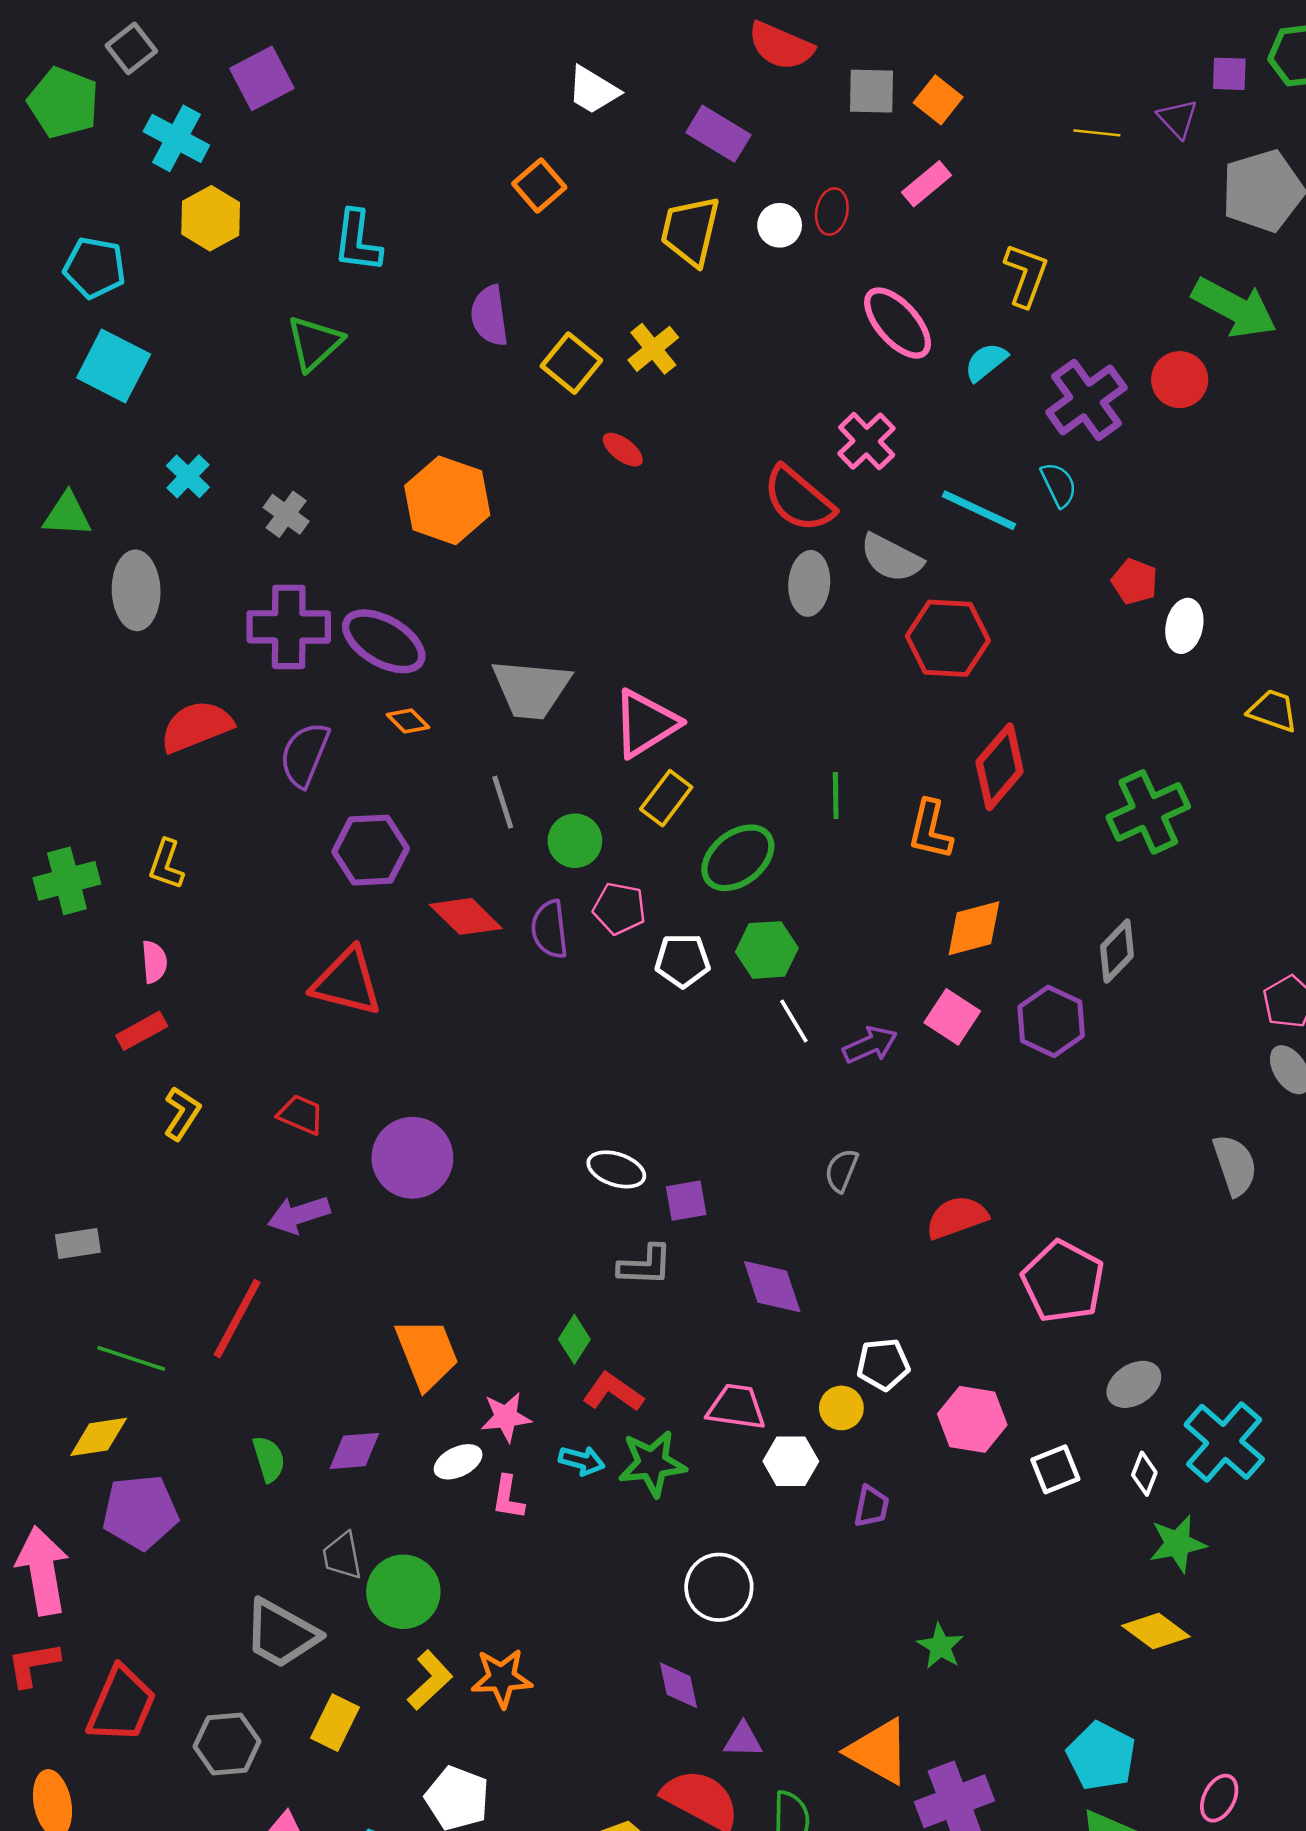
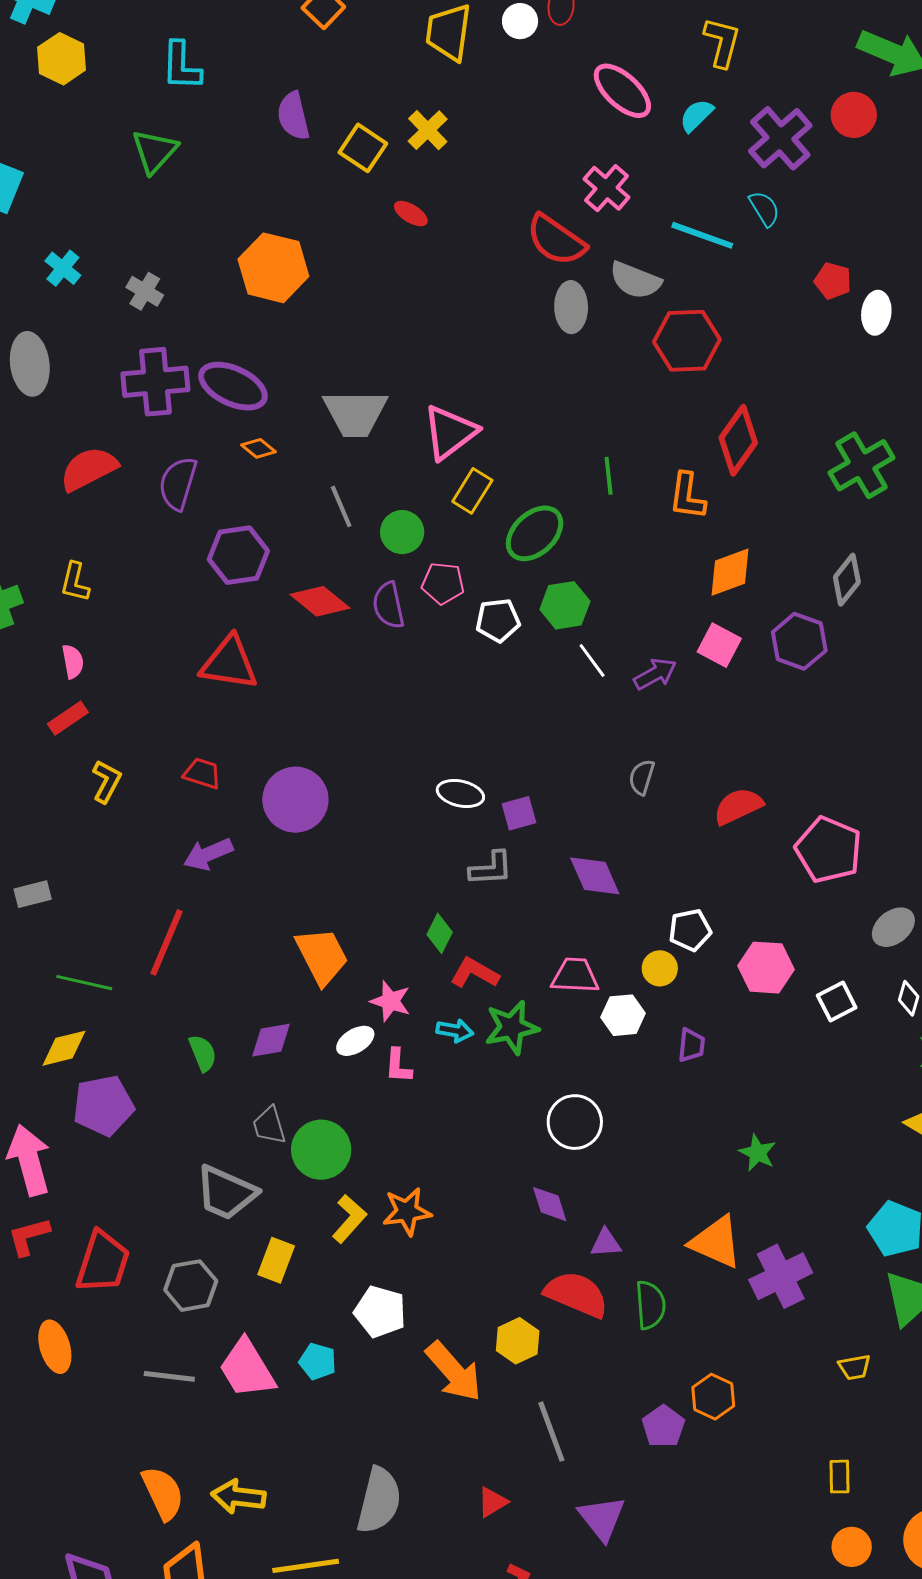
pink star: (506, 1417) -> (390, 1001), turned 30

